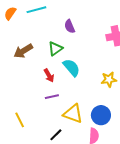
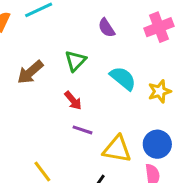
purple semicircle: (70, 26) -> (106, 28), moved
cyan semicircle: (71, 68) -> (123, 78), moved
purple line: (52, 97) -> (83, 130), turned 40

